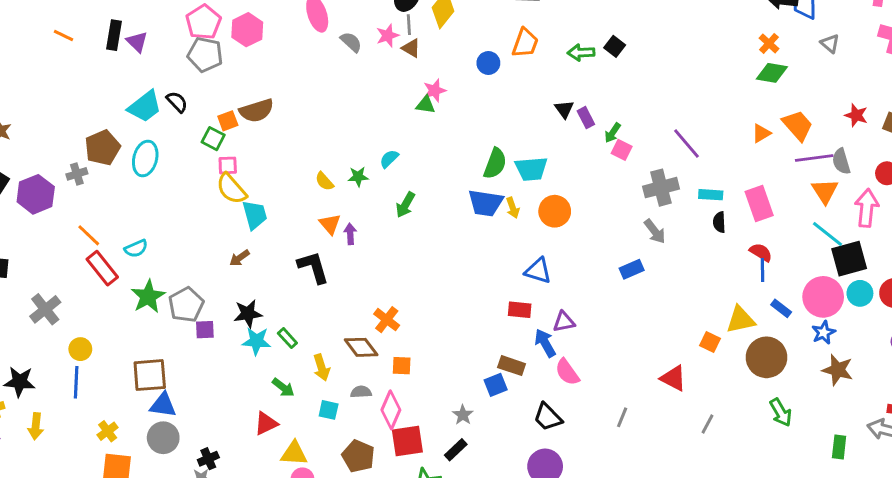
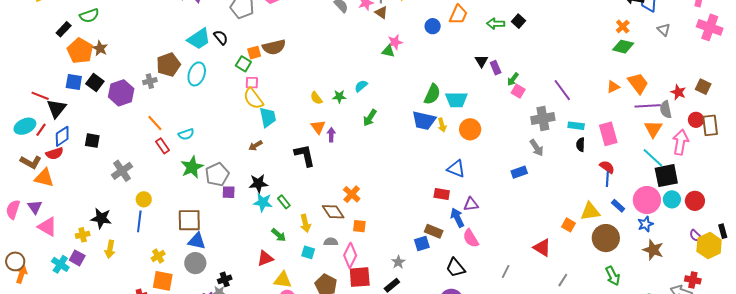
red star: (856, 115) -> (678, 92), moved
red rectangle: (102, 268) -> (162, 146), size x0.7

